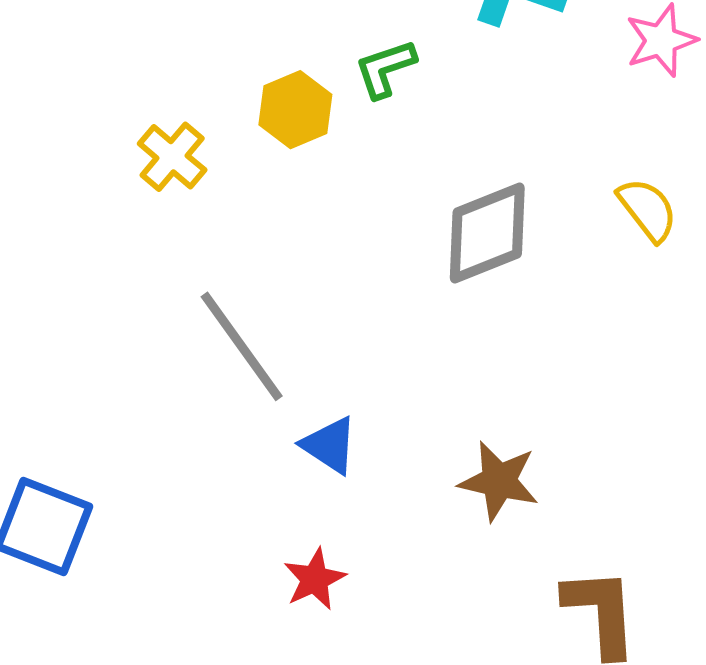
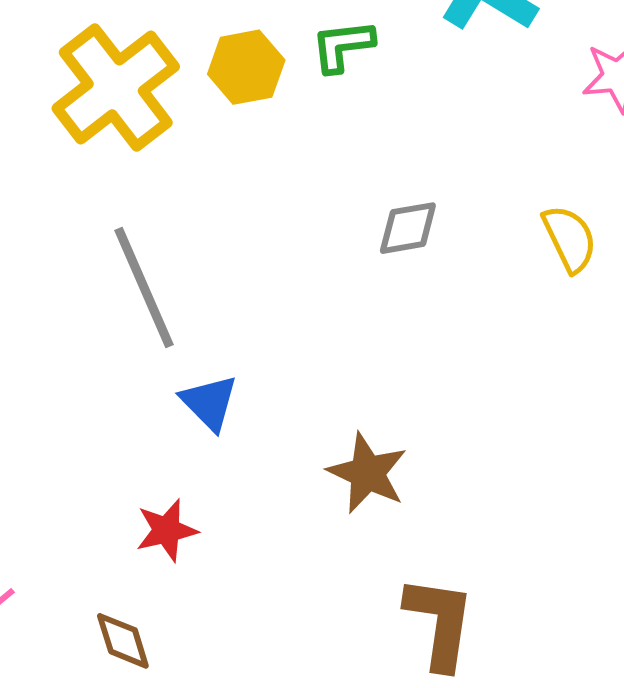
yellow cross: (172, 157) -> (116, 87), size x1.8
gray diamond: (487, 233) -> (408, 228), size x0.6

